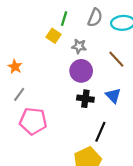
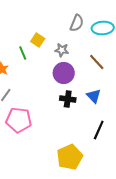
green line: (64, 19) -> (23, 53), moved, turned -40
black line: (100, 132) -> (99, 130), moved

